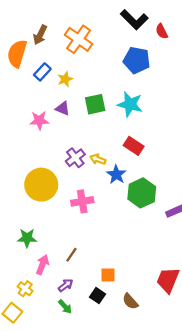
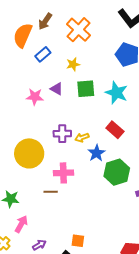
yellow star: (65, 79) -> (73, 64), moved
purple cross: (75, 158) -> (62, 134), turned 30
yellow arrow: (98, 159) -> (82, 138), turned -48
brown line: (71, 255) -> (51, 192), moved, turned 48

